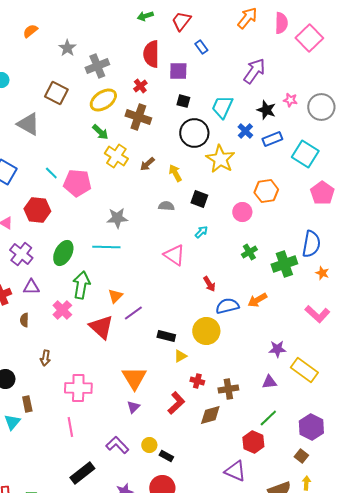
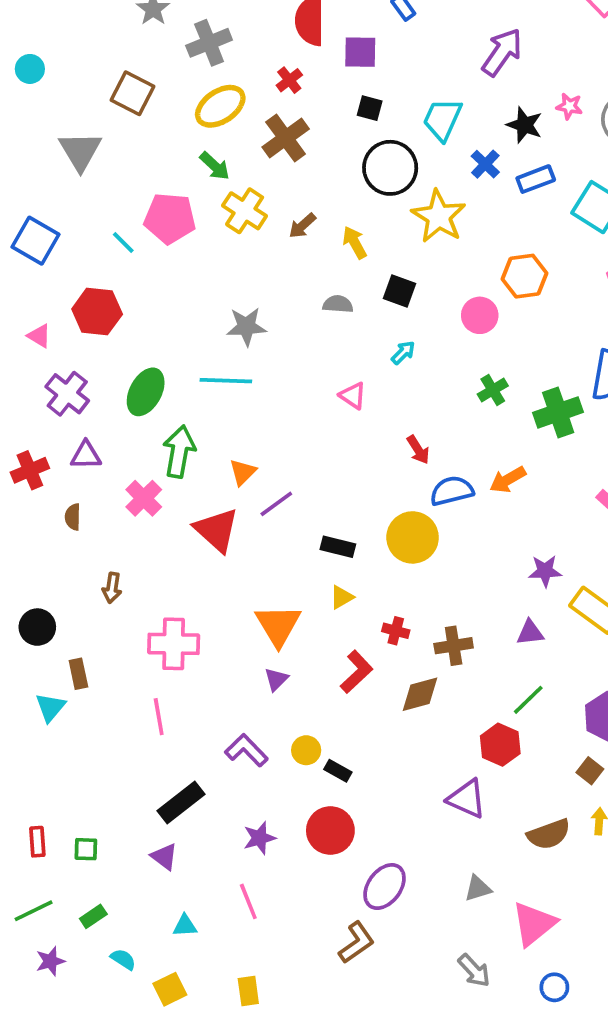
brown cross: (138, 117) -> (286, 138), turned 35
gray triangle: (28, 124) -> (80, 151), turned 30
pink pentagon: (77, 183) -> (170, 218), moved
pink triangle: (174, 255) -> (353, 396), size x0.7
yellow triangle: (180, 356) -> (342, 597), moved

